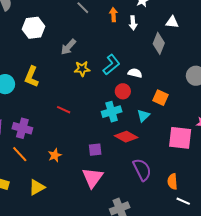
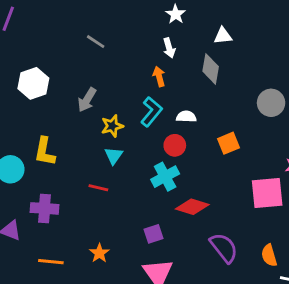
orange arrow: (113, 15) -> (159, 76), moved
orange square: (160, 98) -> (229, 143), turned -35
cyan triangle: (143, 116) -> (114, 156), moved
purple cross: (22, 128) -> (44, 208), moved
orange line: (20, 154) -> (51, 262), turned -30

